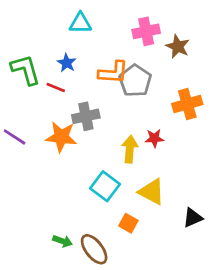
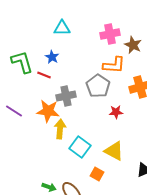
orange L-shape: (113, 72) -> (114, 65), moved
gray pentagon: (135, 81) -> (98, 86), moved
yellow arrow: (130, 149) -> (60, 129), moved

